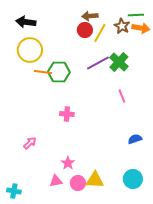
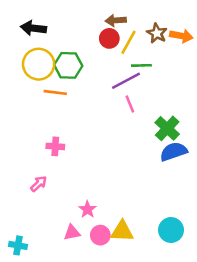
green line: (136, 15) -> (141, 65), moved
green cross: (119, 62) -> (167, 128), moved
green hexagon: (59, 72) -> (68, 65), moved
pink line: (122, 96) -> (130, 104), moved
pink cross: (67, 114) -> (55, 146), moved
blue semicircle: (135, 139) -> (174, 152), moved, size x1.5

